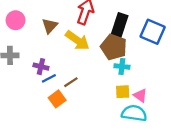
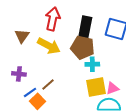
blue line: (49, 78) -> (30, 92), moved
yellow square: (123, 92) -> (96, 87), size x1.5
pink triangle: (140, 96) -> (112, 88), turned -48

